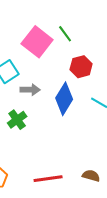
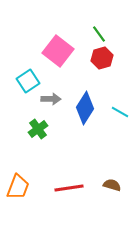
green line: (65, 34) -> (99, 34), moved
red hexagon: (81, 67) -> (102, 58), moved

